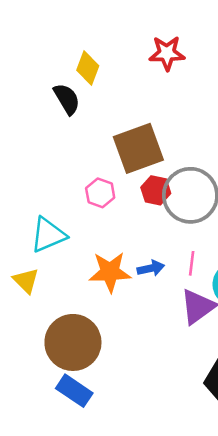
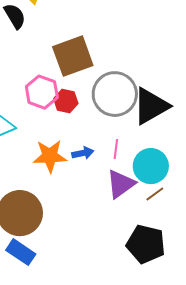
red hexagon: (156, 190) -> (66, 101), moved
pink hexagon: (100, 193) -> (42, 92), size x1.4

